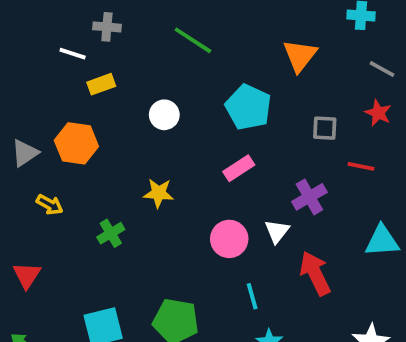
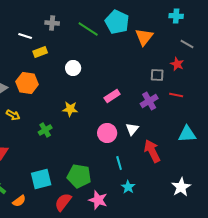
gray cross: (107, 27) -> (52, 23), moved
cyan pentagon: (248, 107) -> (117, 22), moved
red star: (378, 113) -> (177, 64), moved
purple cross: (309, 197) -> (149, 101), moved

